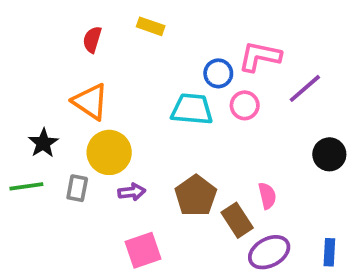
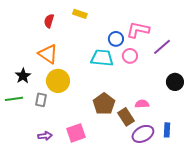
purple arrow: (132, 192) -> (45, 136), moved
pink semicircle: (267, 196) -> (142, 104), turned -80
blue rectangle: (329, 252) -> (167, 130), moved

